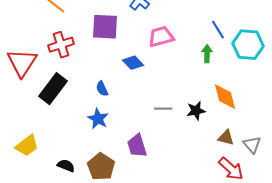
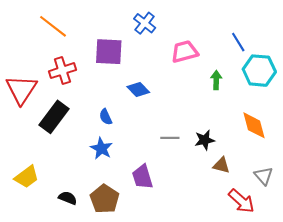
blue line: (218, 30) -> (238, 42), moved
pink trapezoid: (161, 37) -> (185, 52), moved
orange diamond: (225, 97) -> (254, 125), moved
brown triangle: (226, 138) -> (221, 165), moved

